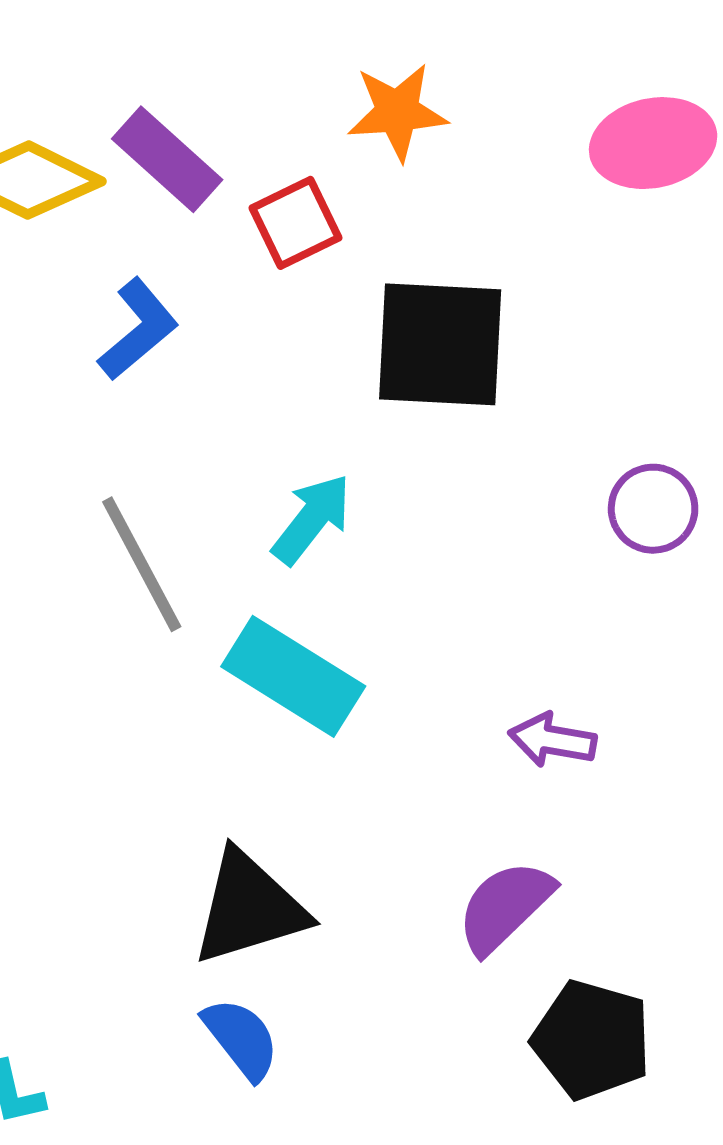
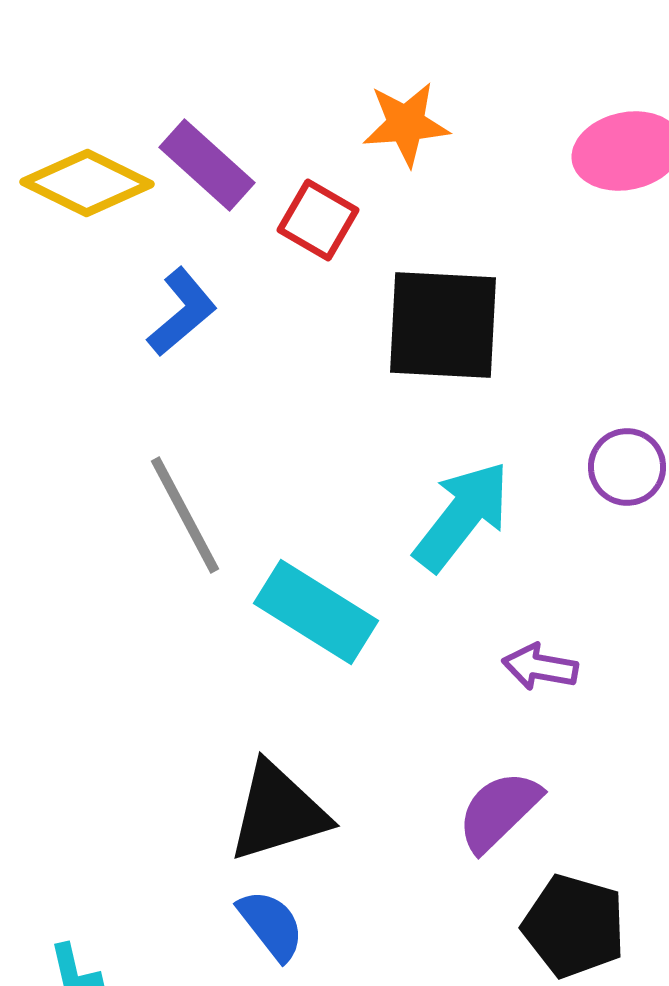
red square: (296, 223) -> (318, 220), turned -34
cyan arrow: (312, 519) -> (462, 516), moved, size x1.4

